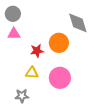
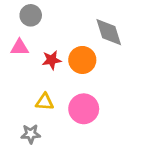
gray circle: (13, 14) -> (31, 15), moved
red star: (37, 51) -> (52, 60), moved

